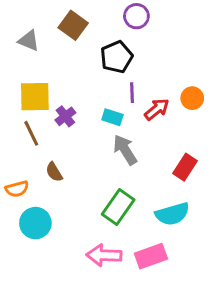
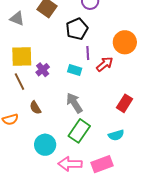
orange circle: (192, 98) -> (125, 42), moved, size x1.5
gray arrow: (125, 150) -> (74, 103), moved
cyan semicircle: (172, 214) -> (116, 135), size x0.7
cyan circle: (35, 223) -> (45, 145), moved

